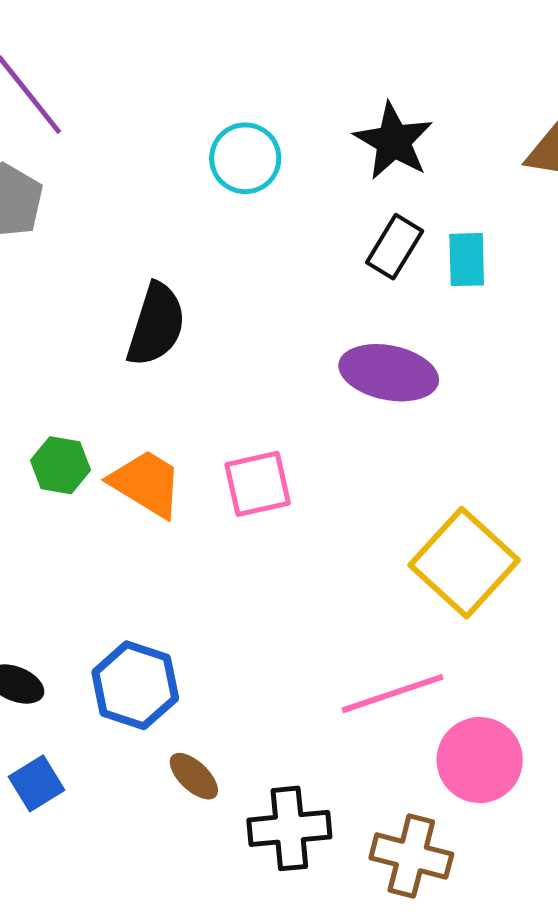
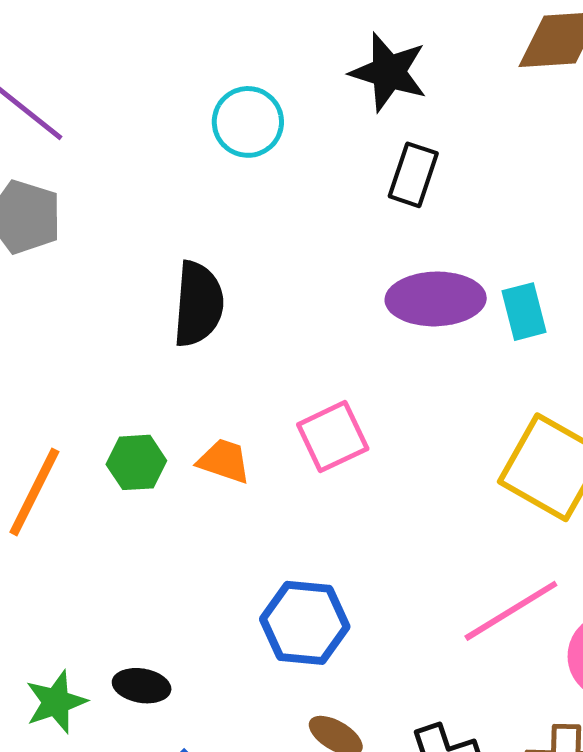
cyan rectangle: (467, 260) -> (524, 312), moved
orange trapezoid: (146, 483) -> (224, 461), size x0.7
blue hexagon: (135, 685) -> (305, 623), moved

